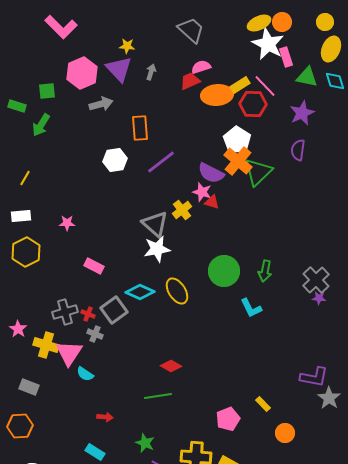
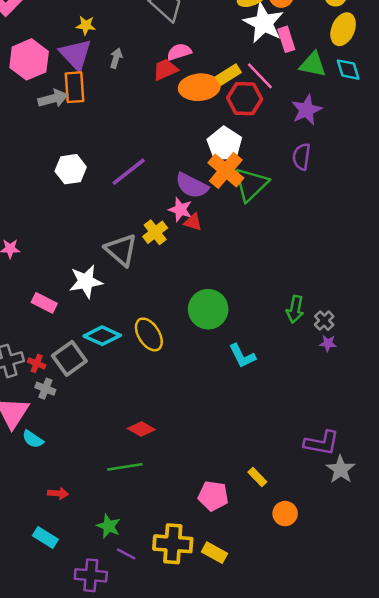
orange rectangle: (140, 128) -> (74, 87), moved
white star: (157, 249) -> (86, 281), moved
green arrow: (265, 271) -> (295, 309), moved
gray cross: (316, 280) -> (324, 321), size x0.6
pink pentagon: (228, 419) -> (213, 496), turned 30

